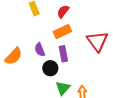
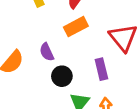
purple rectangle: (63, 54) -> (101, 69), moved

